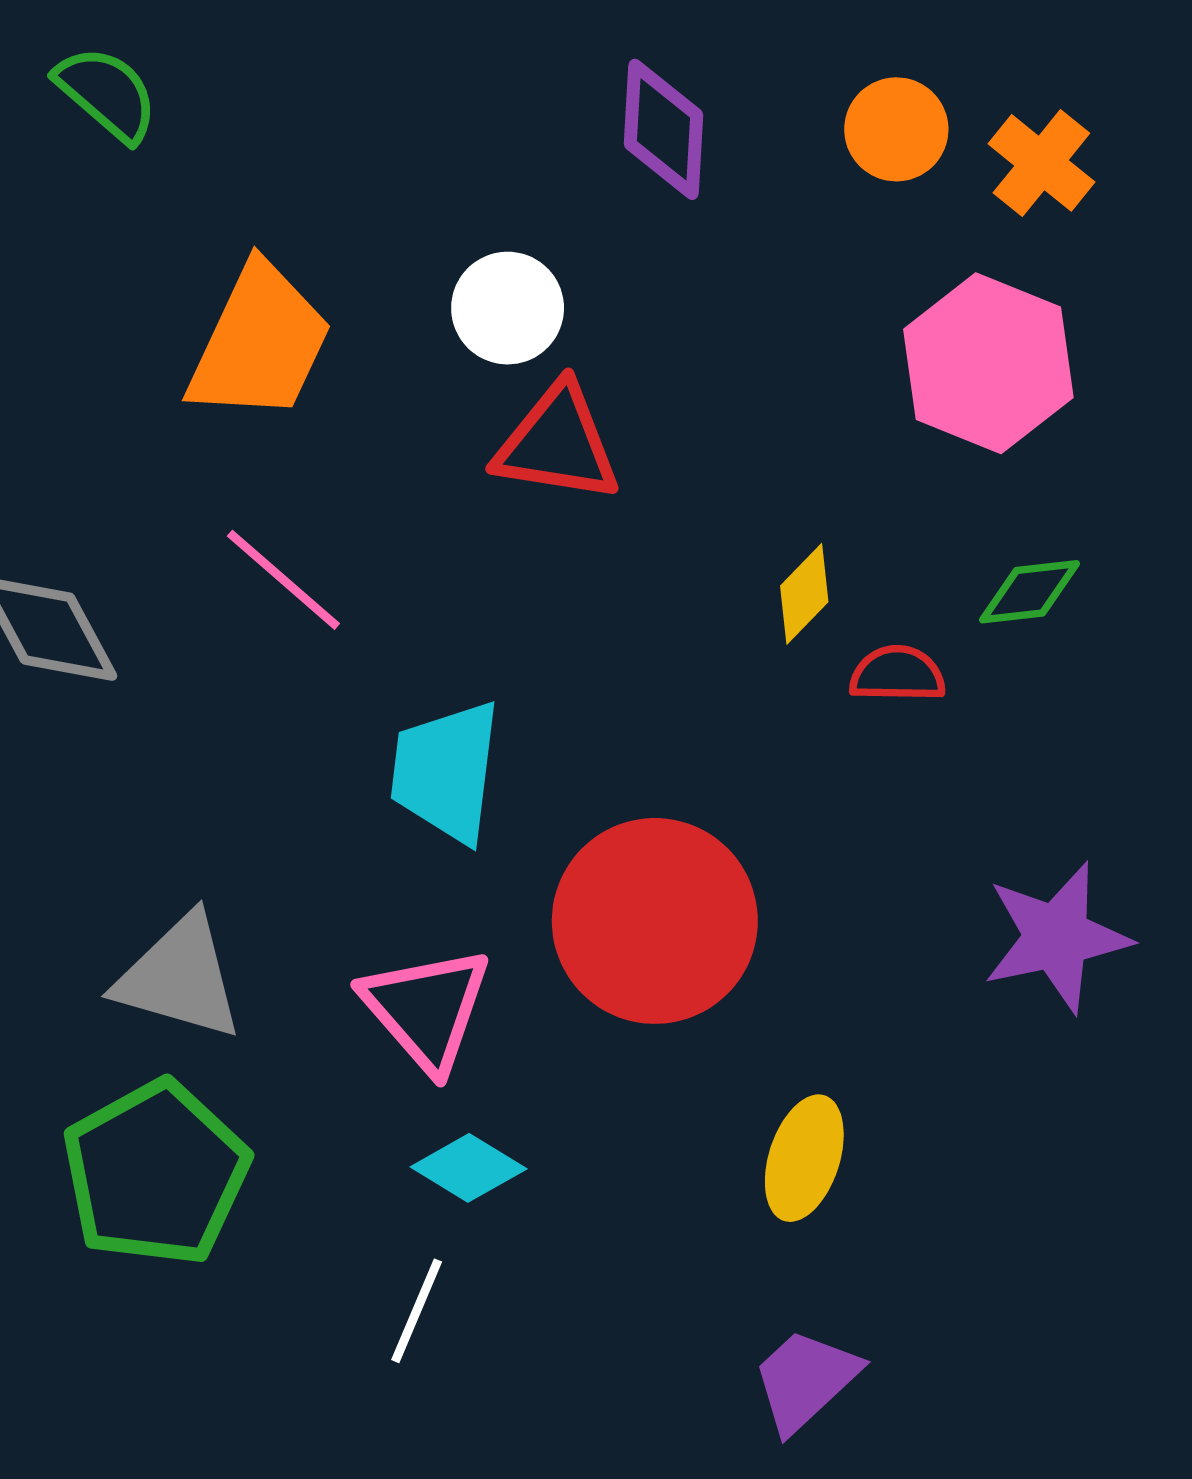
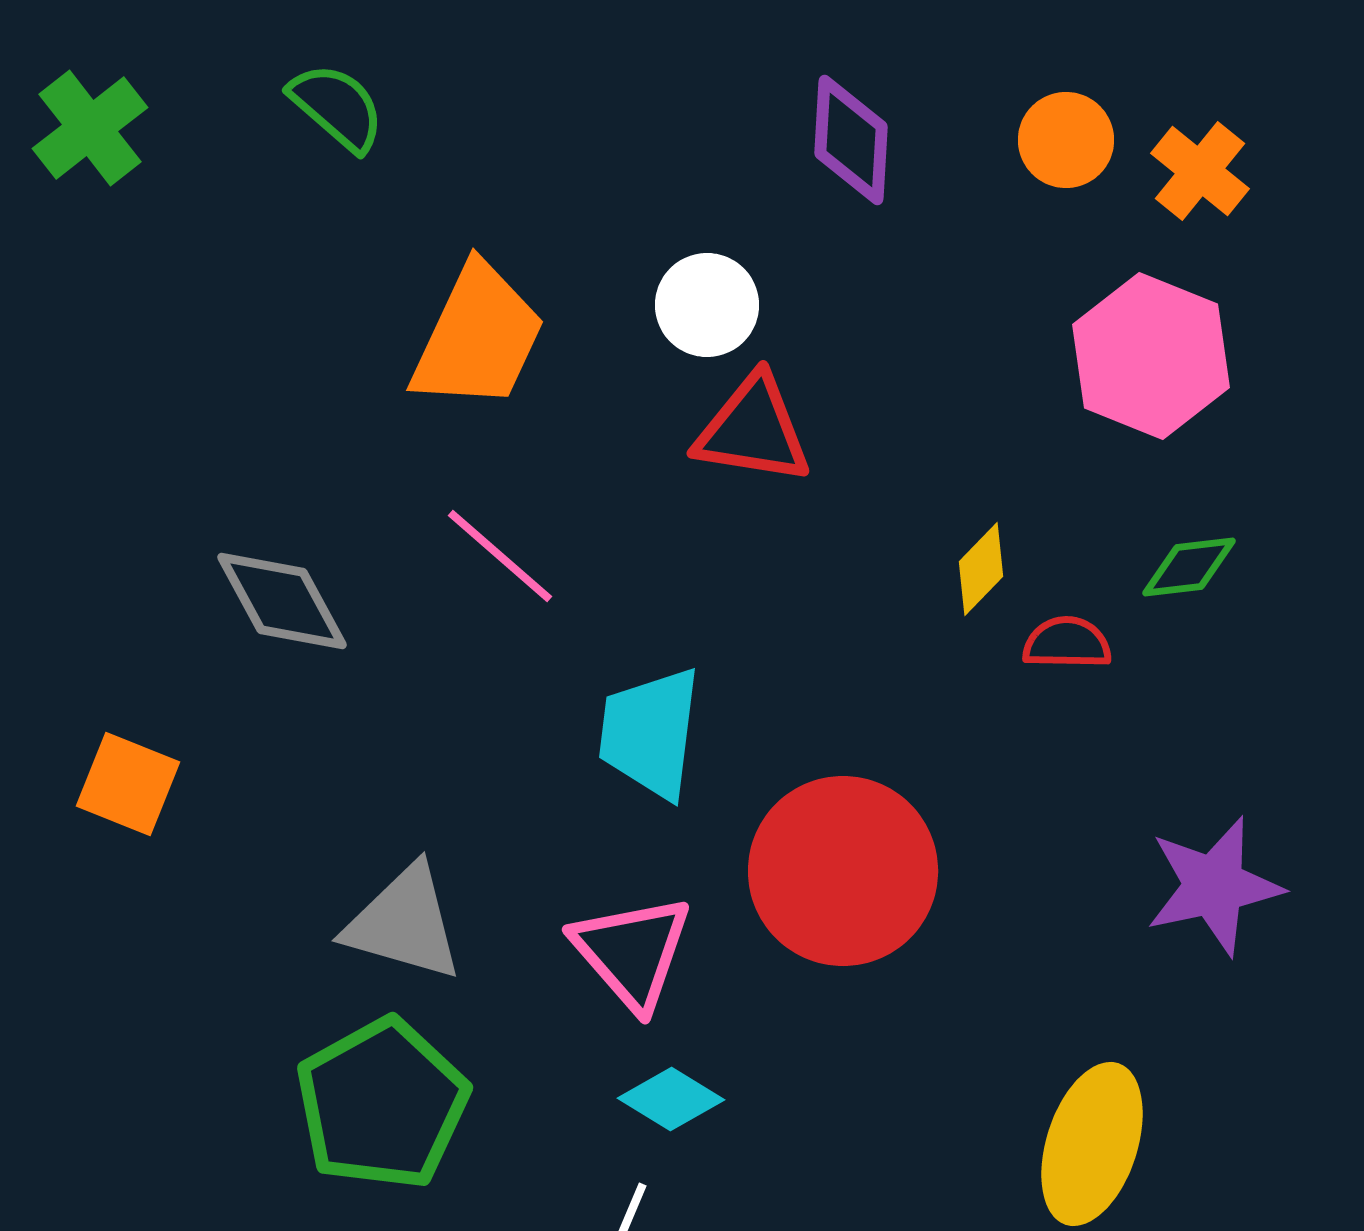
yellow ellipse: (804, 1158) -> (1092, 1144), moved, size x1.4

